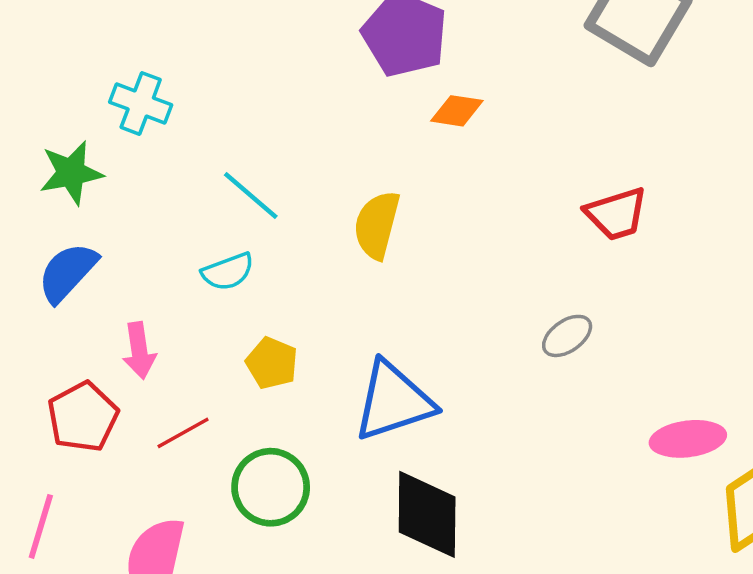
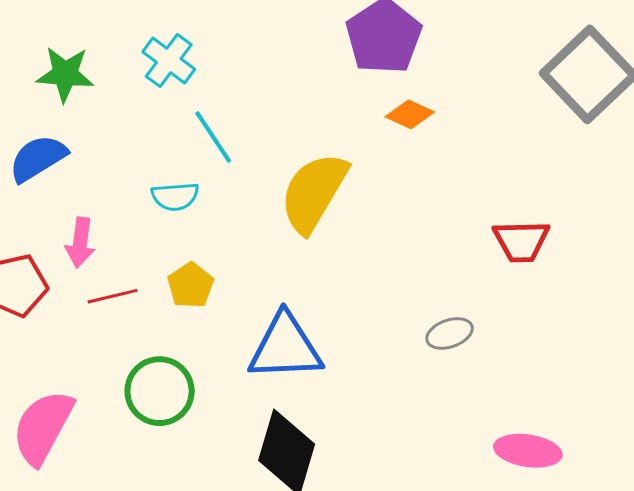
cyan cross: (141, 103) -> (169, 60), moved
yellow semicircle: (377, 225) -> (314, 193), size x1.4
red line: (183, 433) -> (113, 296), moved

